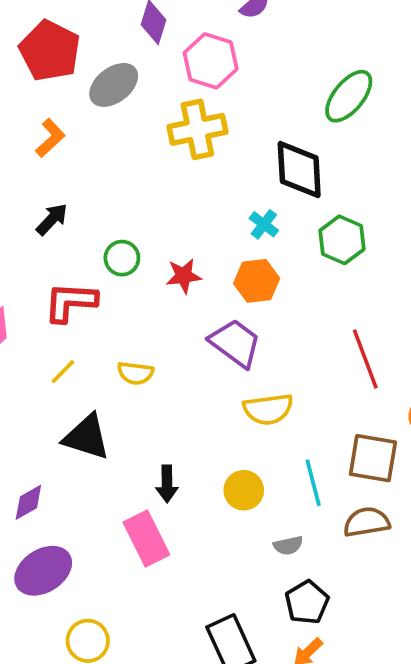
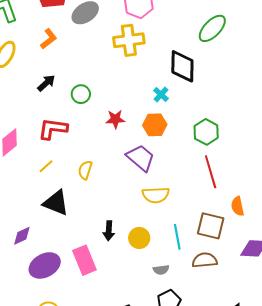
green hexagon: (342, 240) -> (206, 132), moved
green circle: (122, 258) -> (81, 94), moved
yellow semicircle: (135, 373) -> (85, 170), turned 96
black arrow: (167, 484) -> (109, 231), moved
purple ellipse: (43, 571) -> (45, 265), moved

